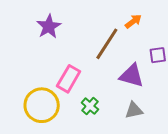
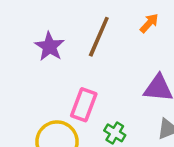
brown line: (107, 44) -> (99, 37), moved

